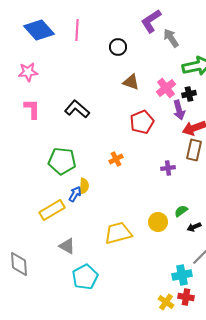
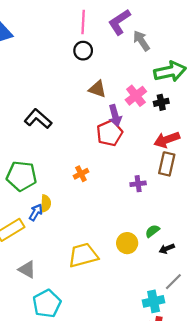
pink line: (77, 30) -> (83, 22), moved
purple arrow: (179, 110) -> (115, 115), moved

